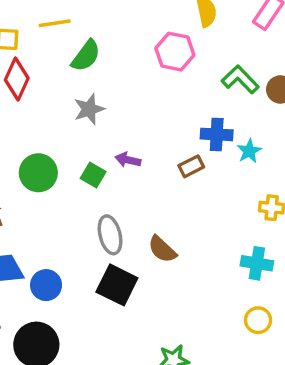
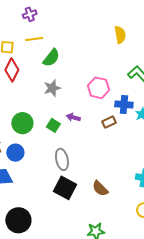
pink hexagon: (175, 52) -> (99, 88), moved
brown semicircle: (162, 249) -> (100, 188), moved
blue circle: (46, 285) -> (15, 153), moved

